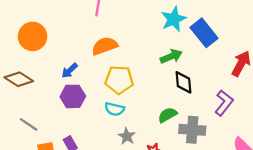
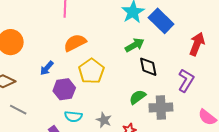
yellow pentagon: (119, 80) -> (91, 71), turned -30
purple hexagon: (73, 96) -> (64, 89), moved
cyan semicircle: (114, 109) -> (73, 116), moved
gray line: (29, 124) -> (18, 110), moved

